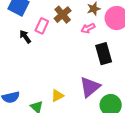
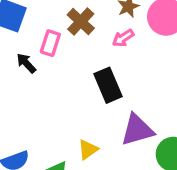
black rectangle: (104, 54) -> (108, 85), moved
purple triangle: (90, 87) -> (137, 130), turned 30

